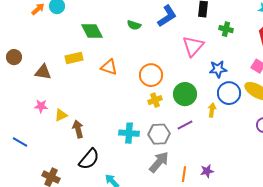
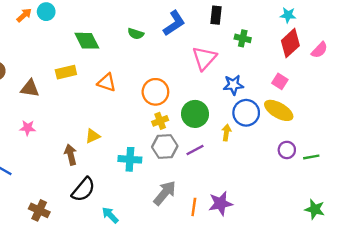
yellow triangle: (61, 115) -> (93, 136), moved
gray hexagon: (159, 134) -> (165, 146), moved
purple star: (207, 171) -> (221, 203), size x1.5

